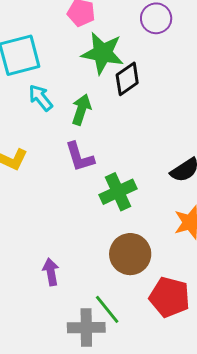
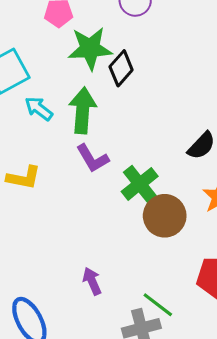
green arrow: (81, 110) -> (83, 110), size x1.4
brown circle: (130, 254) -> (165, 216), moved

